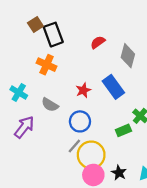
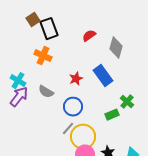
purple arrow: (24, 127) -> (19, 97), moved

